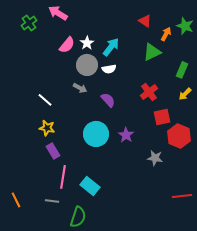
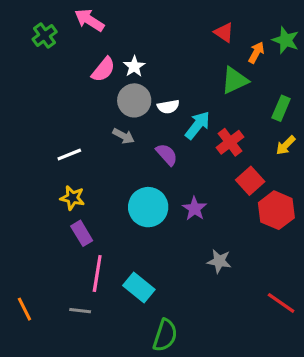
cyan arrow: (111, 47) -> (198, 125), moved
white line: (45, 100) -> (69, 155), turned -63
red square: (162, 117) -> (250, 181), turned -30
gray star: (155, 158) -> (219, 261), moved
red line: (182, 196) -> (281, 303), turned 42
green semicircle: (78, 217) -> (165, 335), moved

